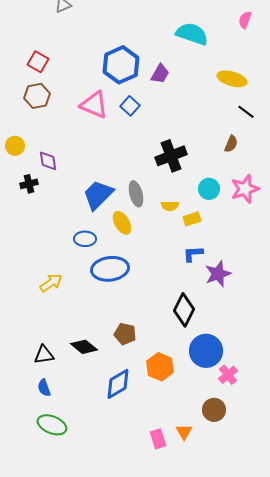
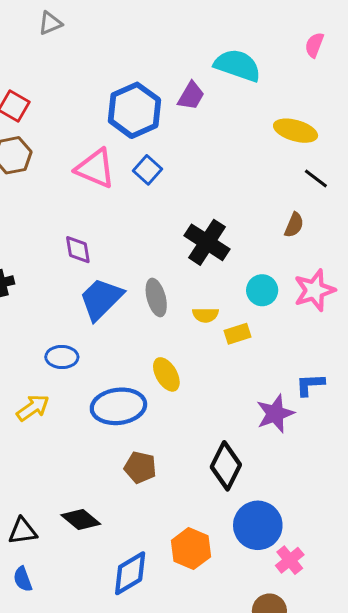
purple trapezoid: (160, 74) -> (191, 96), moved
black cross: (171, 156) -> (207, 242), turned -36
purple diamond: (48, 161) -> (78, 250), moved
yellow ellipse: (122, 223) -> (166, 374), moved
blue ellipse: (85, 239) -> (62, 357), moved
blue L-shape: (193, 254) -> (310, 385), moved
yellow arrow: (51, 283) -> (33, 408), moved
brown pentagon: (125, 334) -> (140, 467), moved

